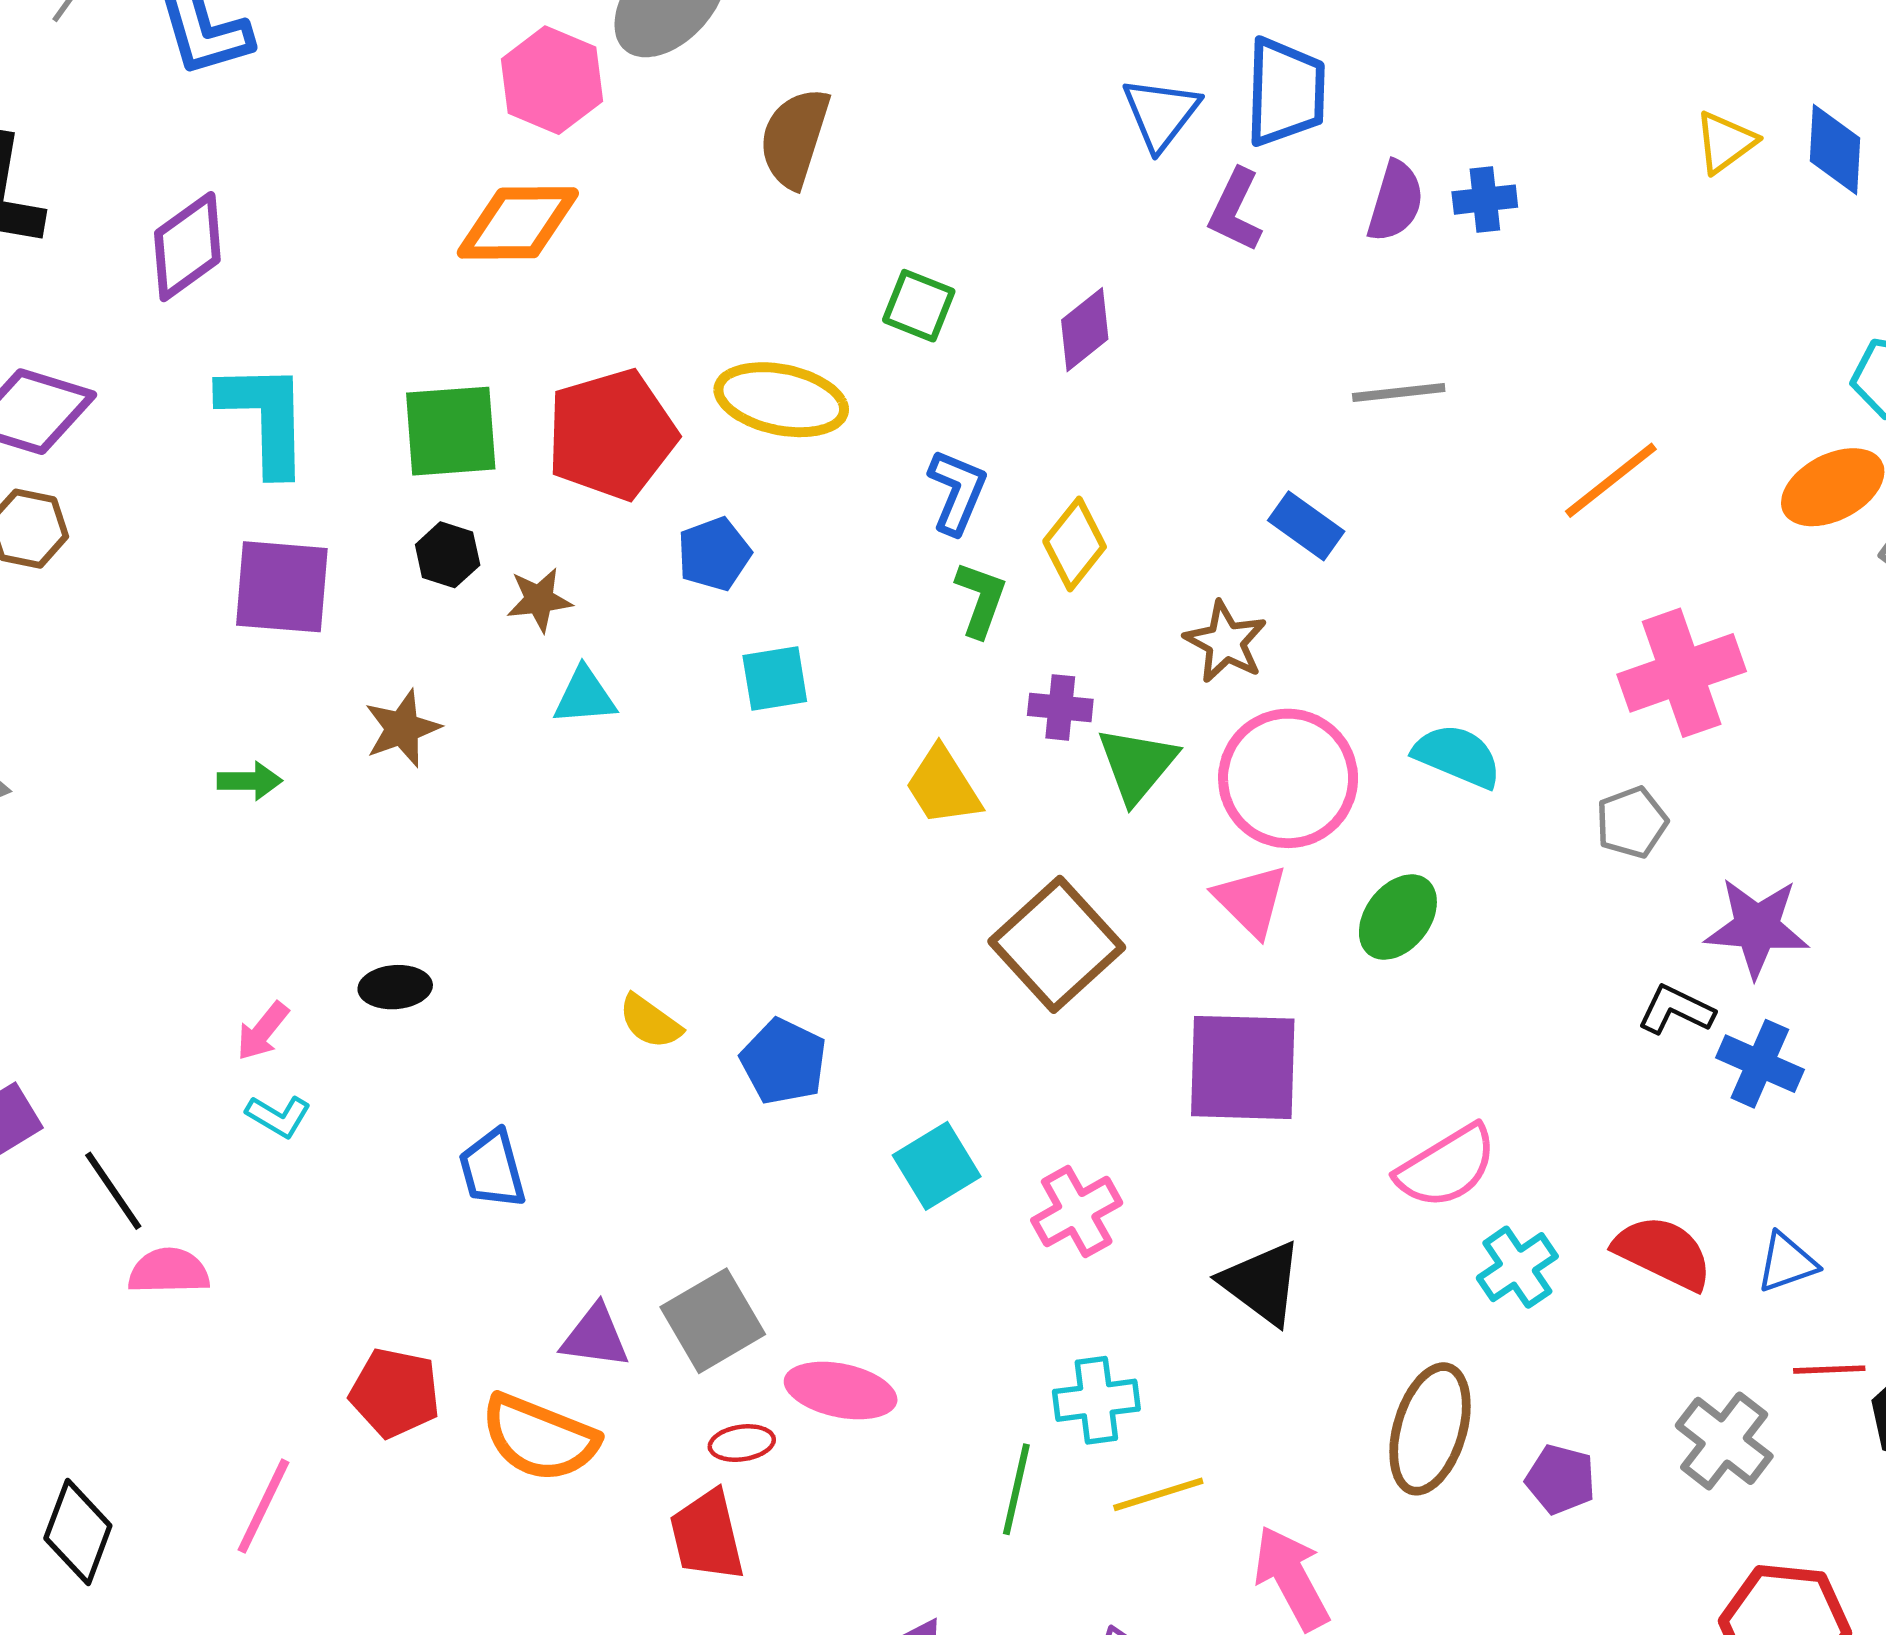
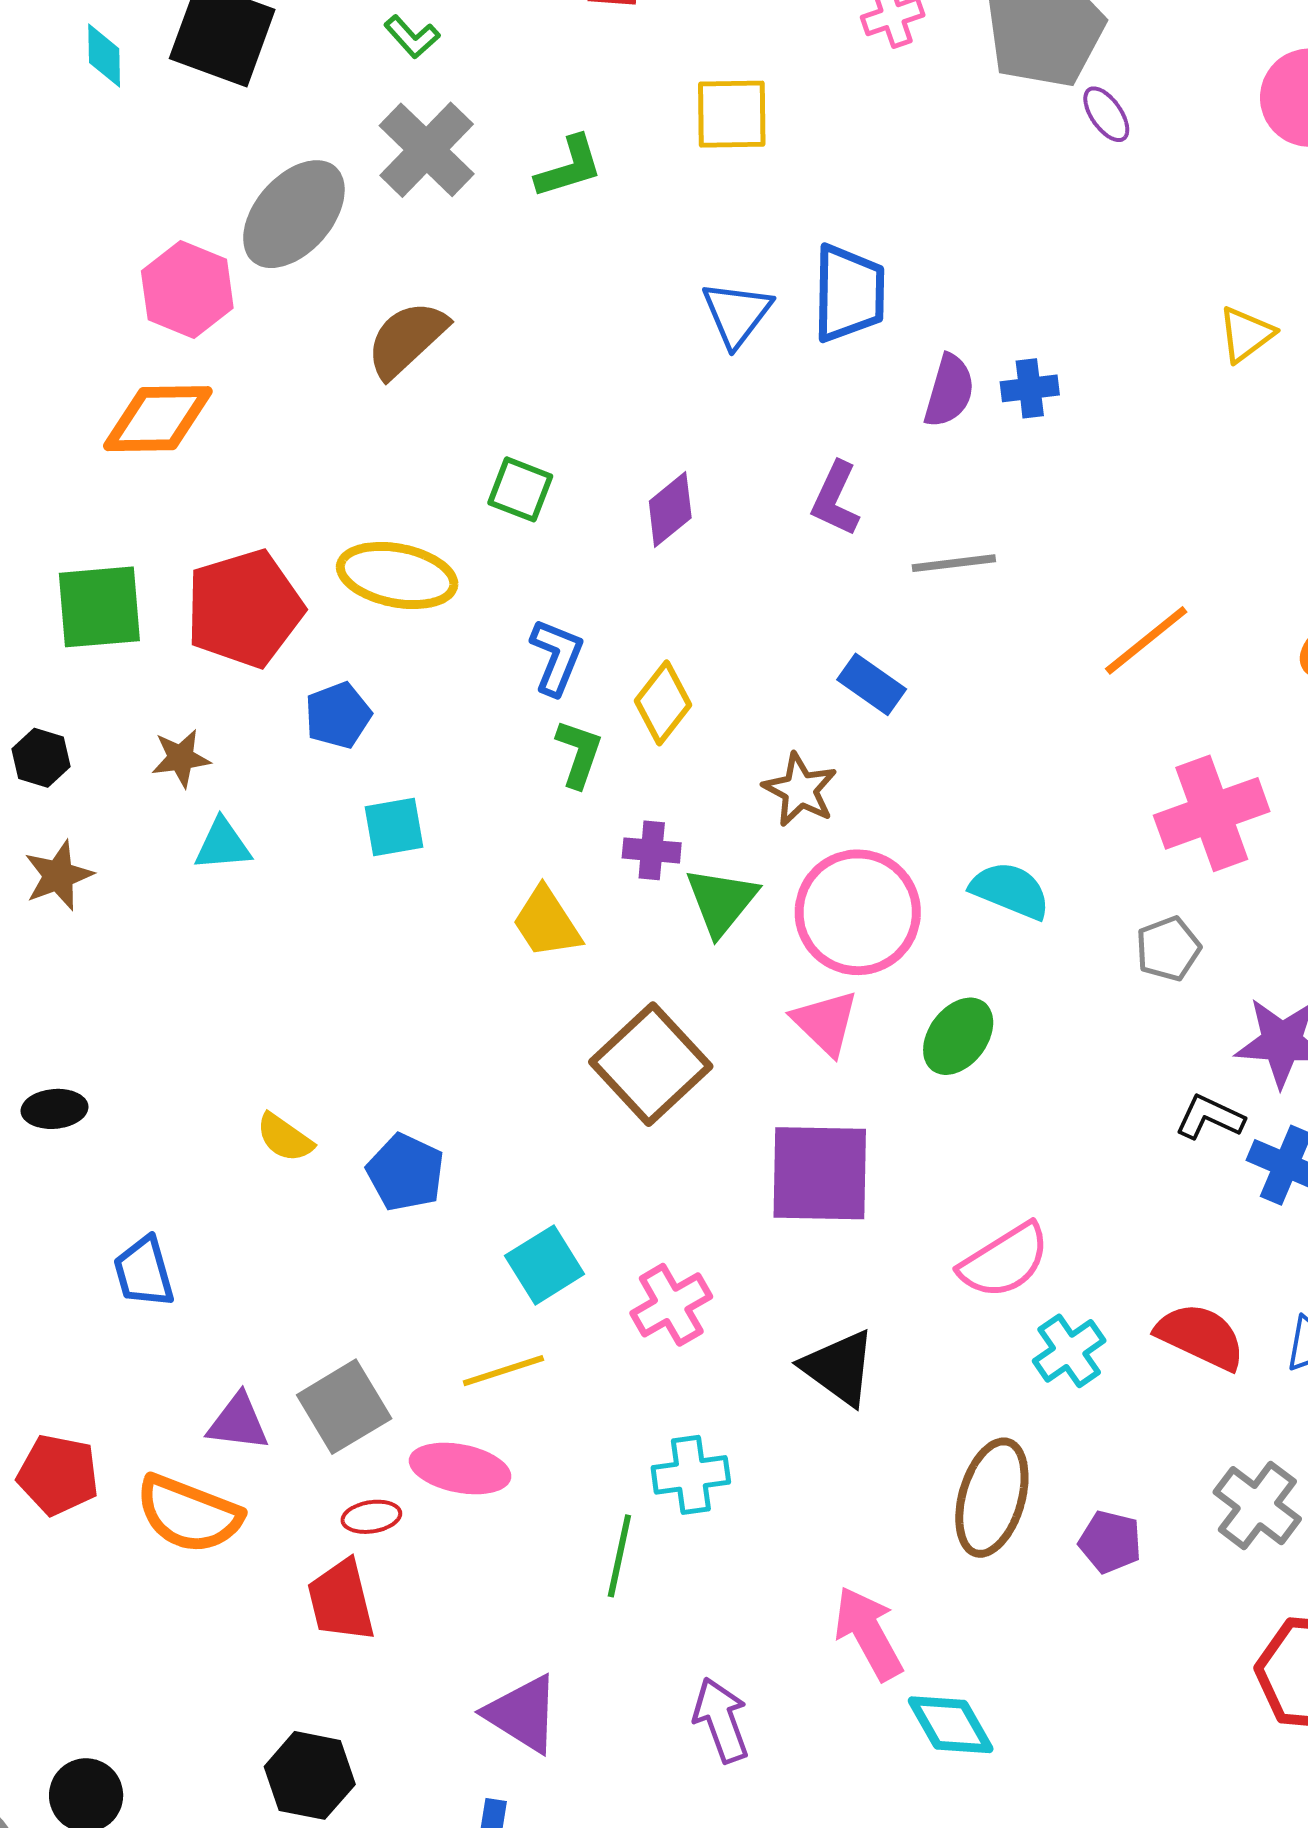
brown semicircle: (795, 138) -> (407, 339), turned 30
purple L-shape: (1235, 210) -> (836, 499), moved
black hexagon: (448, 555) -> (41, 758), moved
yellow line: (1158, 1494) -> (503, 1371), moved

